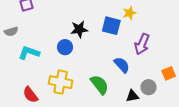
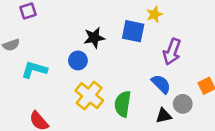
blue semicircle: (122, 65) -> (161, 84), moved
yellow cross: (61, 82) -> (89, 96), moved, turned 30
green semicircle: (100, 85) -> (123, 104), turned -130

